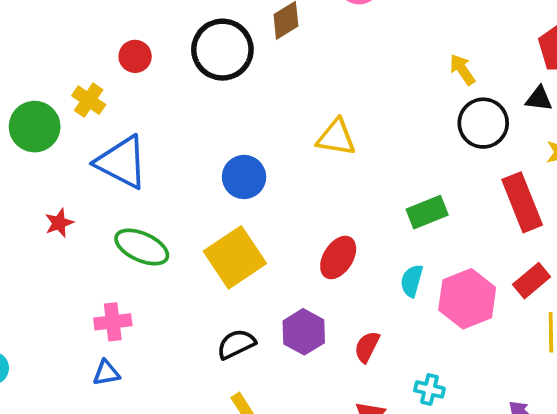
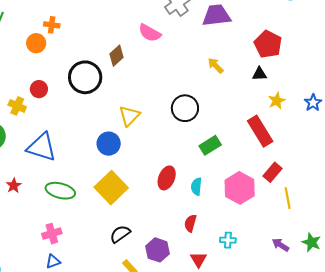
yellow cross: (89, 100) -> (17, 106), moved
black circle: (483, 123) -> (185, 108), moved
yellow triangle: (336, 137) -> (129, 116), moved, turned -45
cyan semicircle: (412, 281) -> (196, 187), moved
purple hexagon: (304, 332) -> (157, 250), moved

